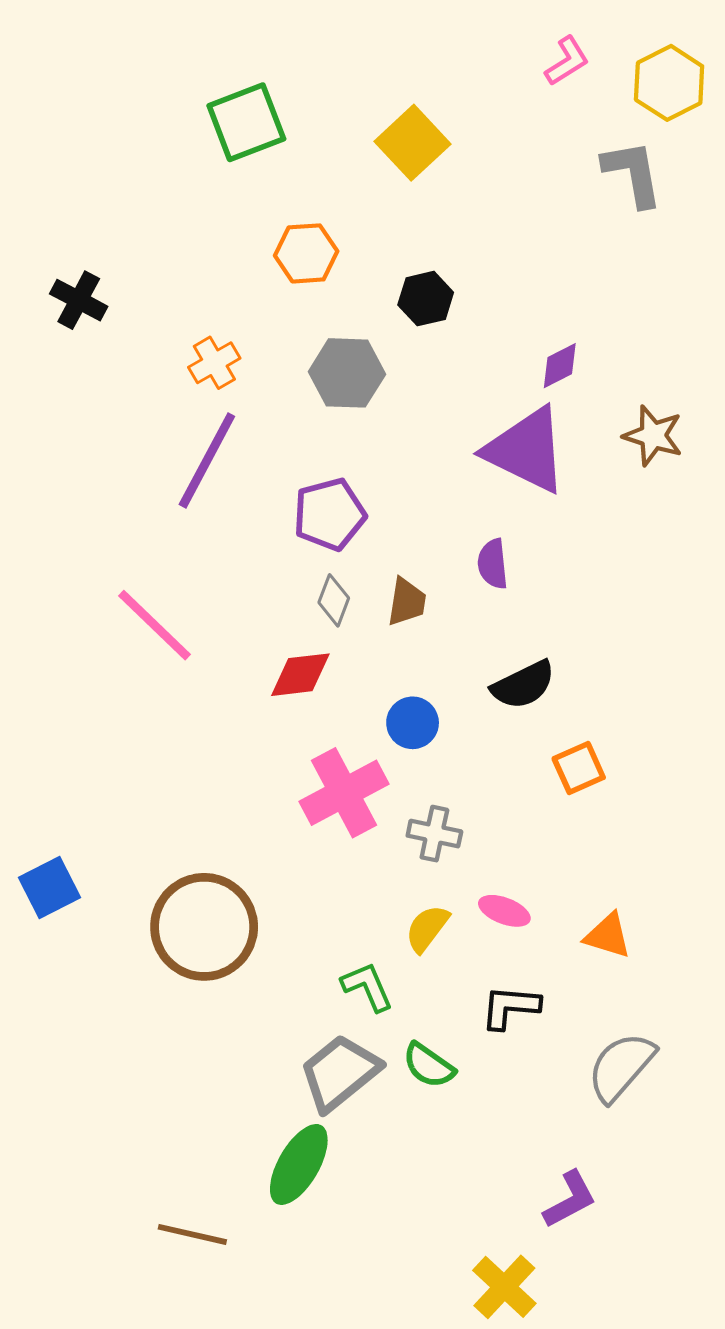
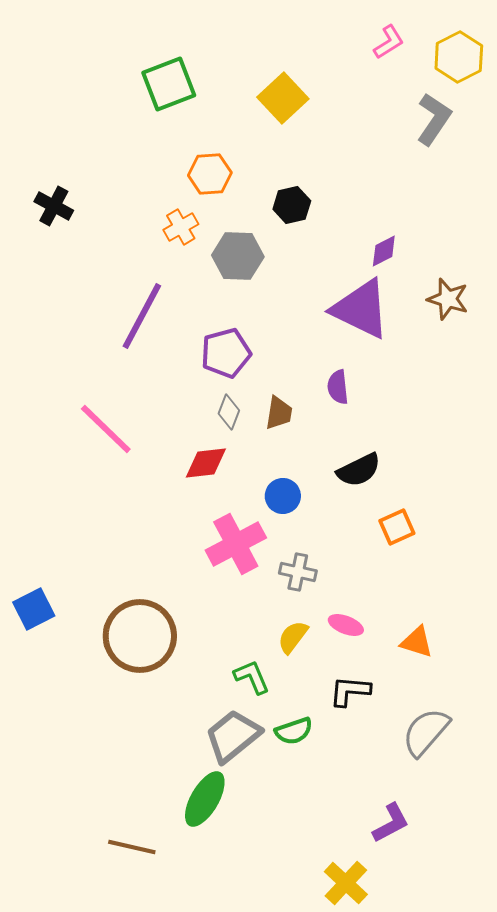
gray L-shape: (633, 173) -> (434, 119), turned 44
orange cross: (214, 363) -> (181, 227), moved
green semicircle: (429, 1065) -> (294, 731), turned -54

